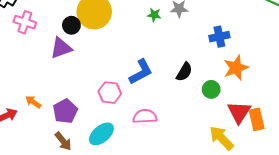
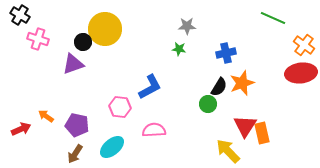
green star: (154, 15) -> (179, 49), moved
black semicircle: (184, 72) -> (219, 87), moved
green circle: (211, 89) -> (208, 104), moved
purple pentagon: (65, 111) -> (77, 125), turned -30
brown arrow: (63, 141) -> (75, 154), turned 72

